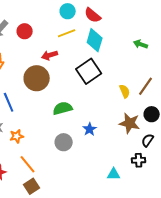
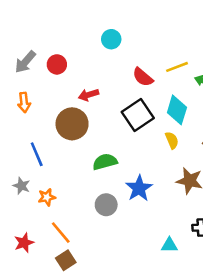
red semicircle: (93, 15) -> (143, 77), moved
yellow line: (67, 33) -> (177, 67), moved
cyan diamond: (95, 40) -> (177, 110), moved
yellow semicircle: (125, 91) -> (172, 140), moved
blue star: (90, 129) -> (139, 188), size x1.5

